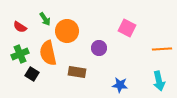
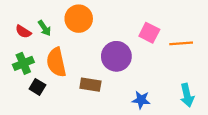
green arrow: (45, 19) -> (45, 28), moved
orange circle: (67, 31) -> (79, 19), moved
purple circle: (99, 48) -> (116, 56), size x1.6
orange line: (162, 49) -> (181, 43), moved

